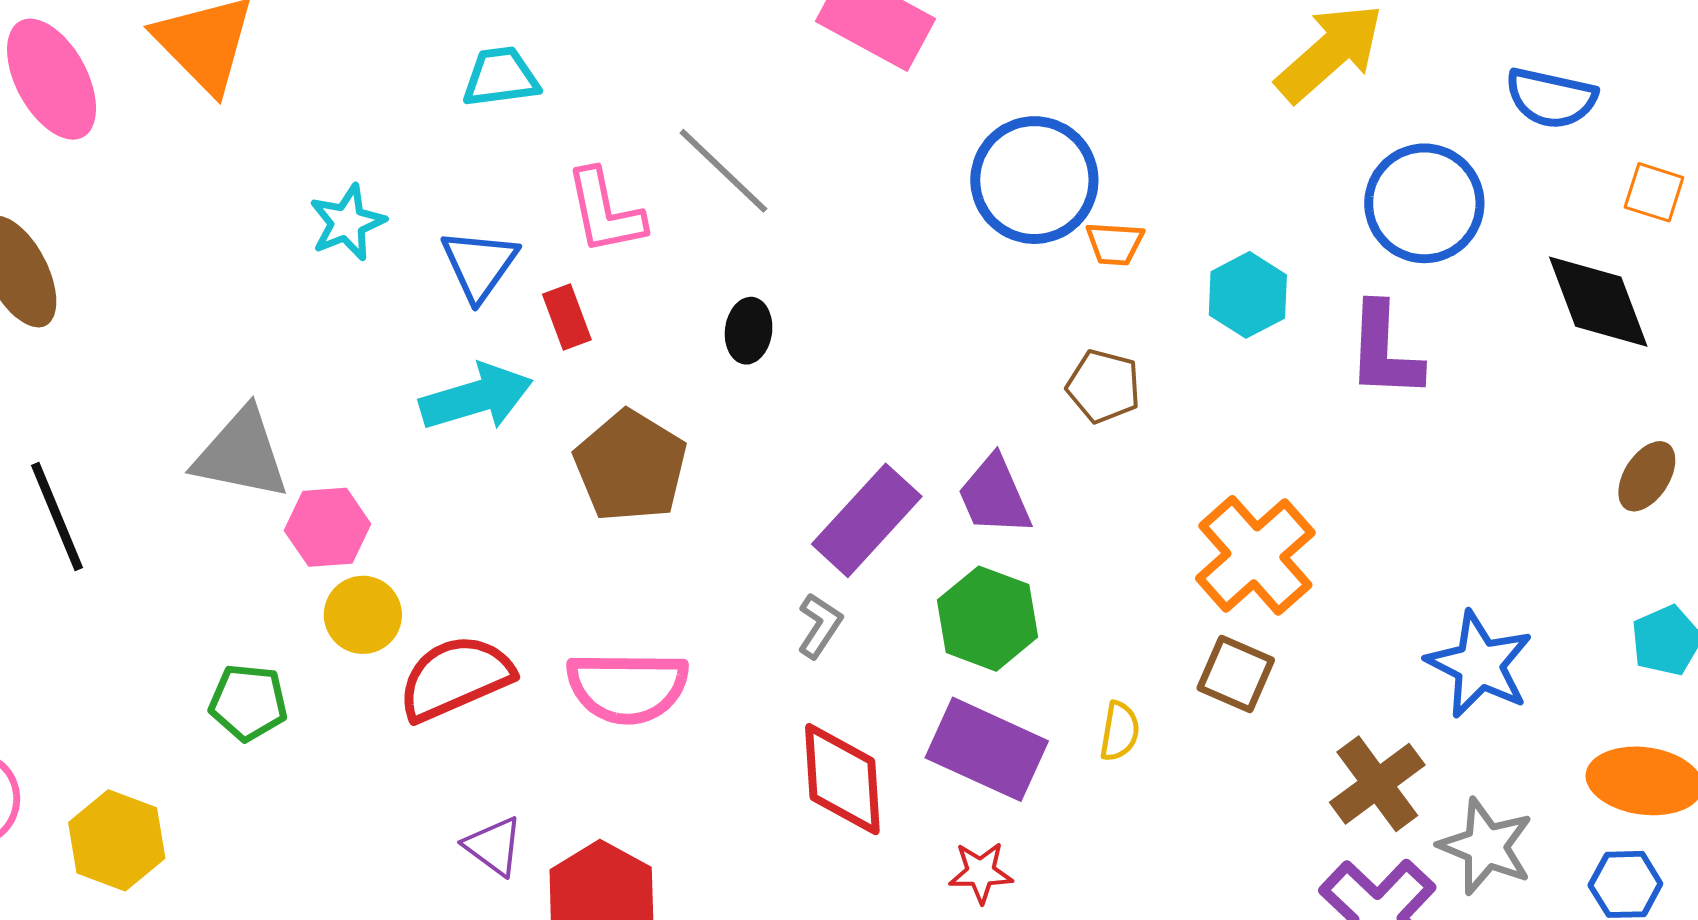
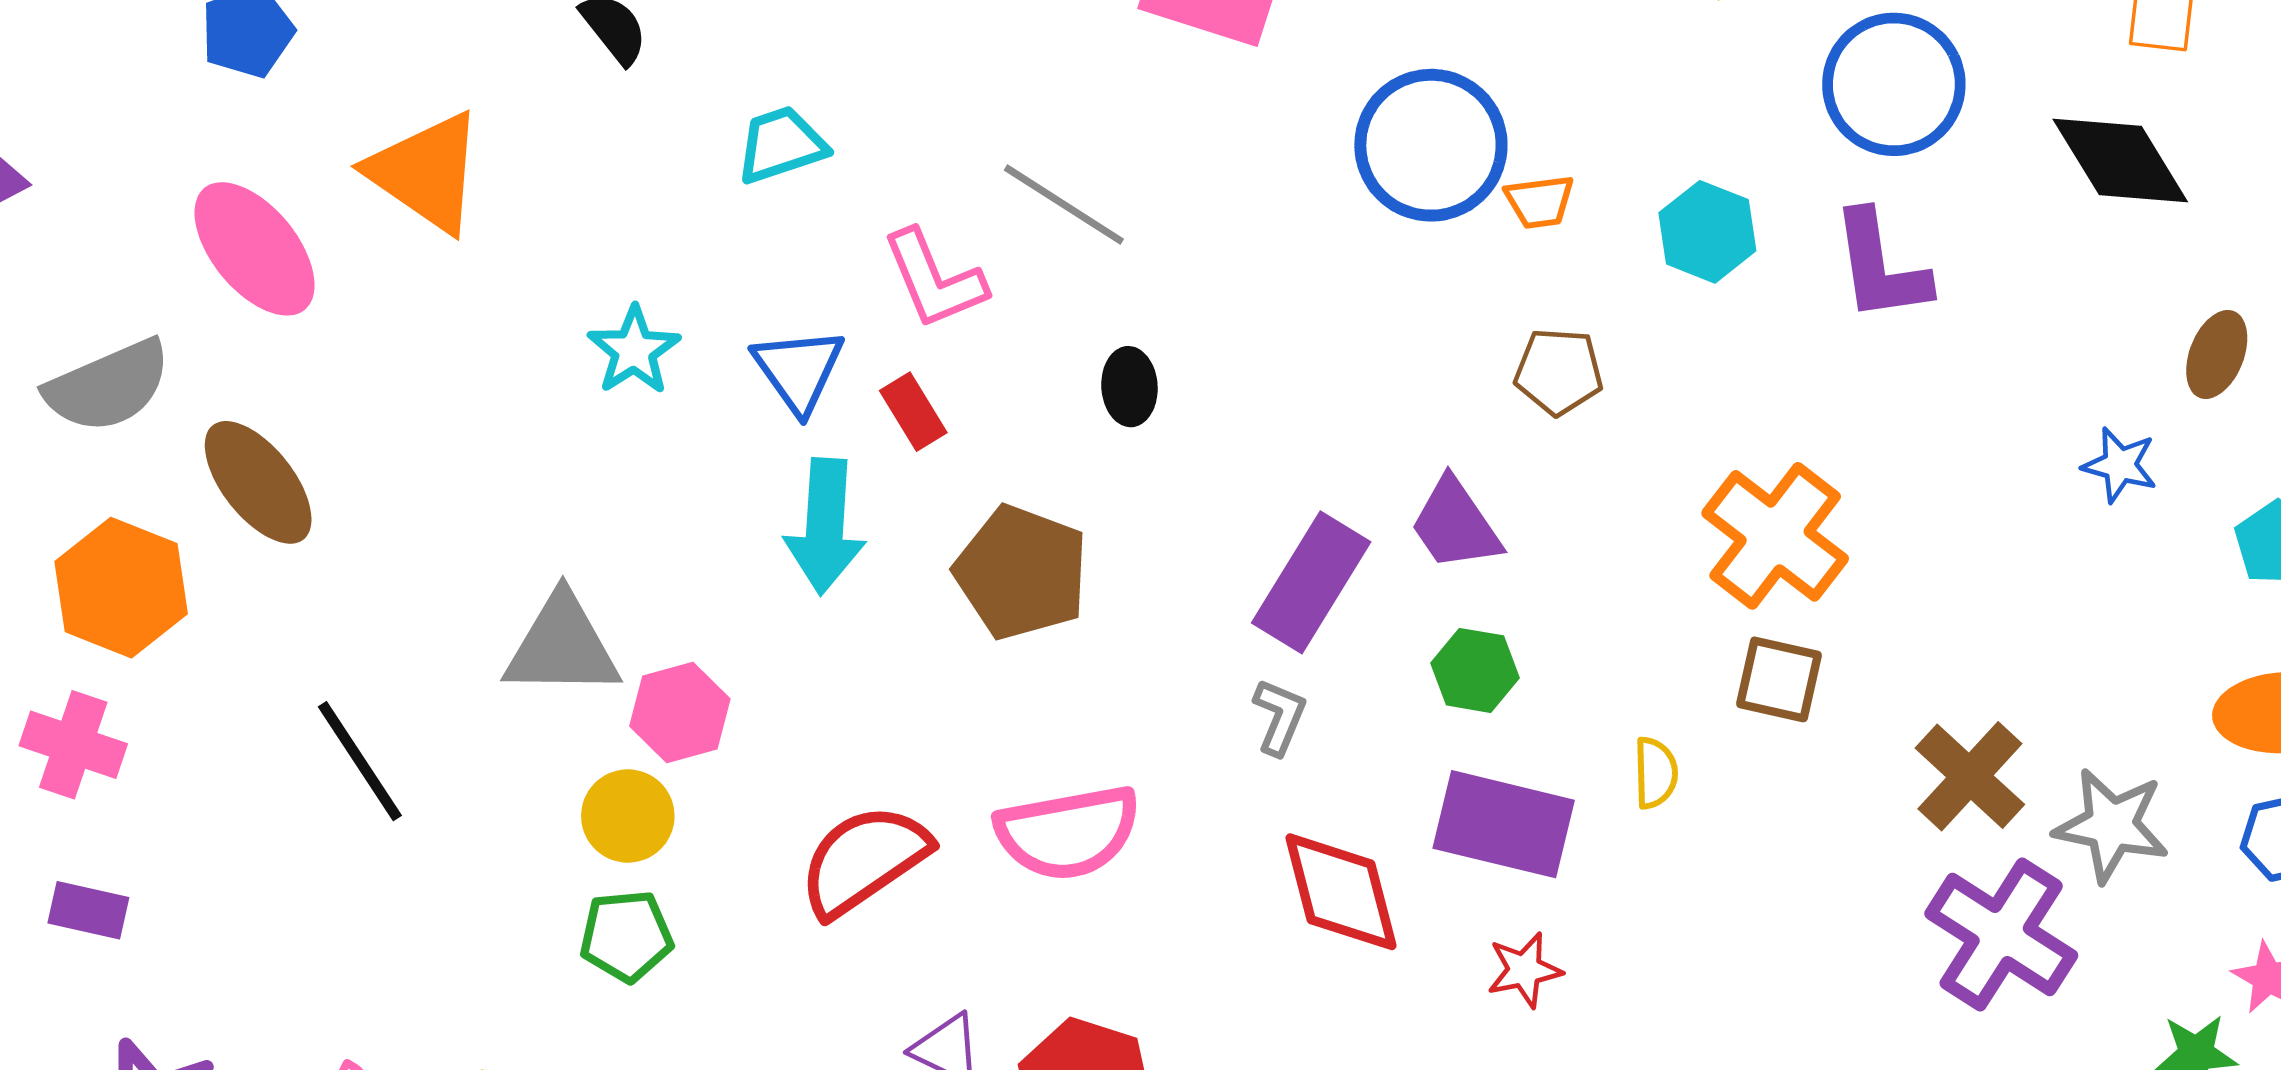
cyan arrow: (476, 397) -> (825, 526), turned 121
yellow circle: (363, 615) -> (628, 816), moved
green hexagon: (987, 619) -> (1475, 670), size x0.7
blue star: (1479, 665) -> (2120, 465), moved, size x0.6

